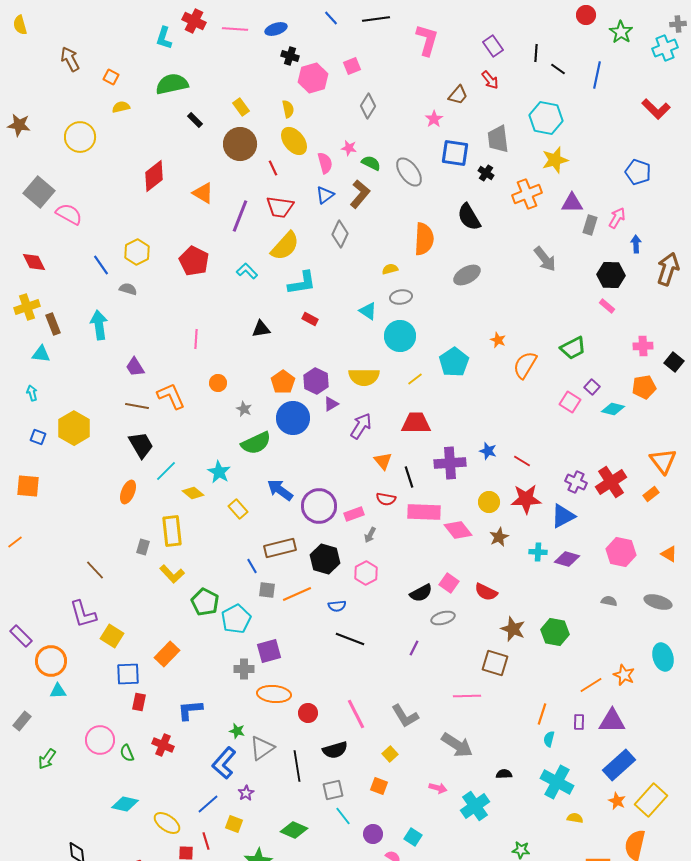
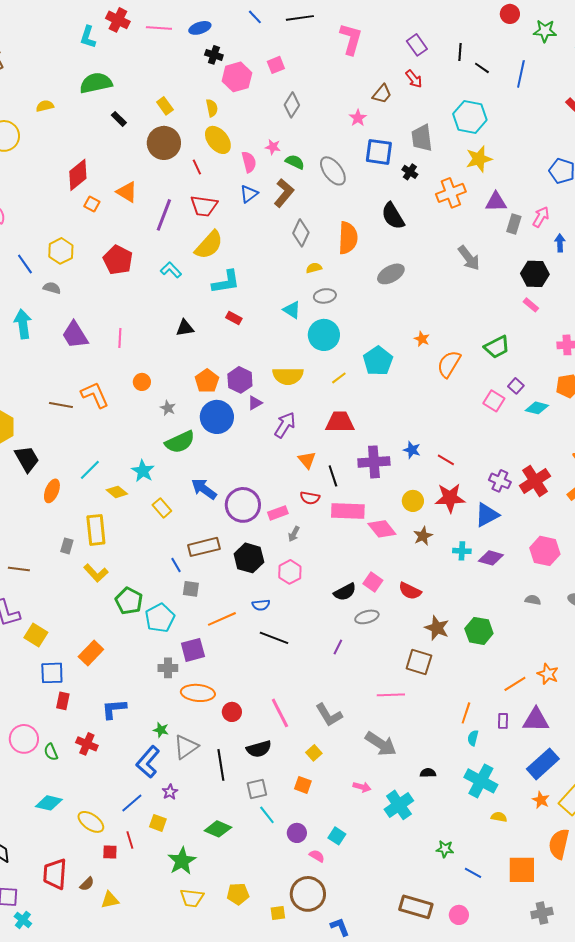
green star: (621, 32) -> (545, 31), turned -30
orange square: (111, 77) -> (92, 204), moved
gray diamond: (340, 234) -> (301, 233), moved
purple trapezoid: (135, 367) -> (75, 335), moved, size x1.4
black trapezoid: (141, 445) -> (27, 459), moved
brown line: (95, 570) -> (19, 569), turned -40
orange line: (297, 594) -> (222, 619), moved

